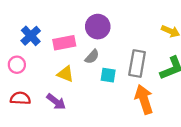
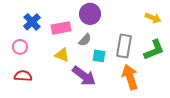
purple arrow: (56, 102) -> (84, 76), moved, size x1.4

